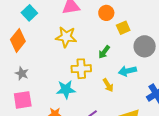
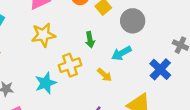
green arrow: (104, 52) -> (90, 40), turned -32
cyan star: (66, 90) -> (46, 83), moved

